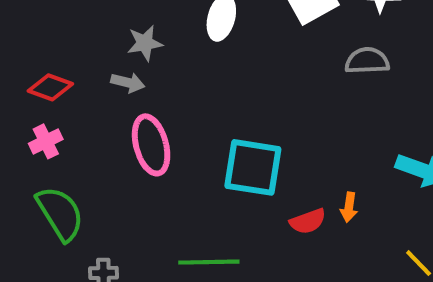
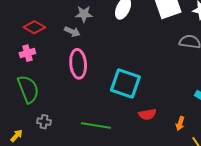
orange arrow: (349, 207) -> (180, 123), moved

